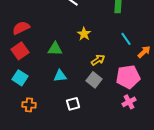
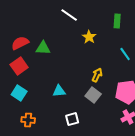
yellow star: (84, 34) -> (89, 37), moved
green triangle: (55, 49) -> (43, 48), moved
yellow arrow: (98, 60) -> (97, 75), turned -32

